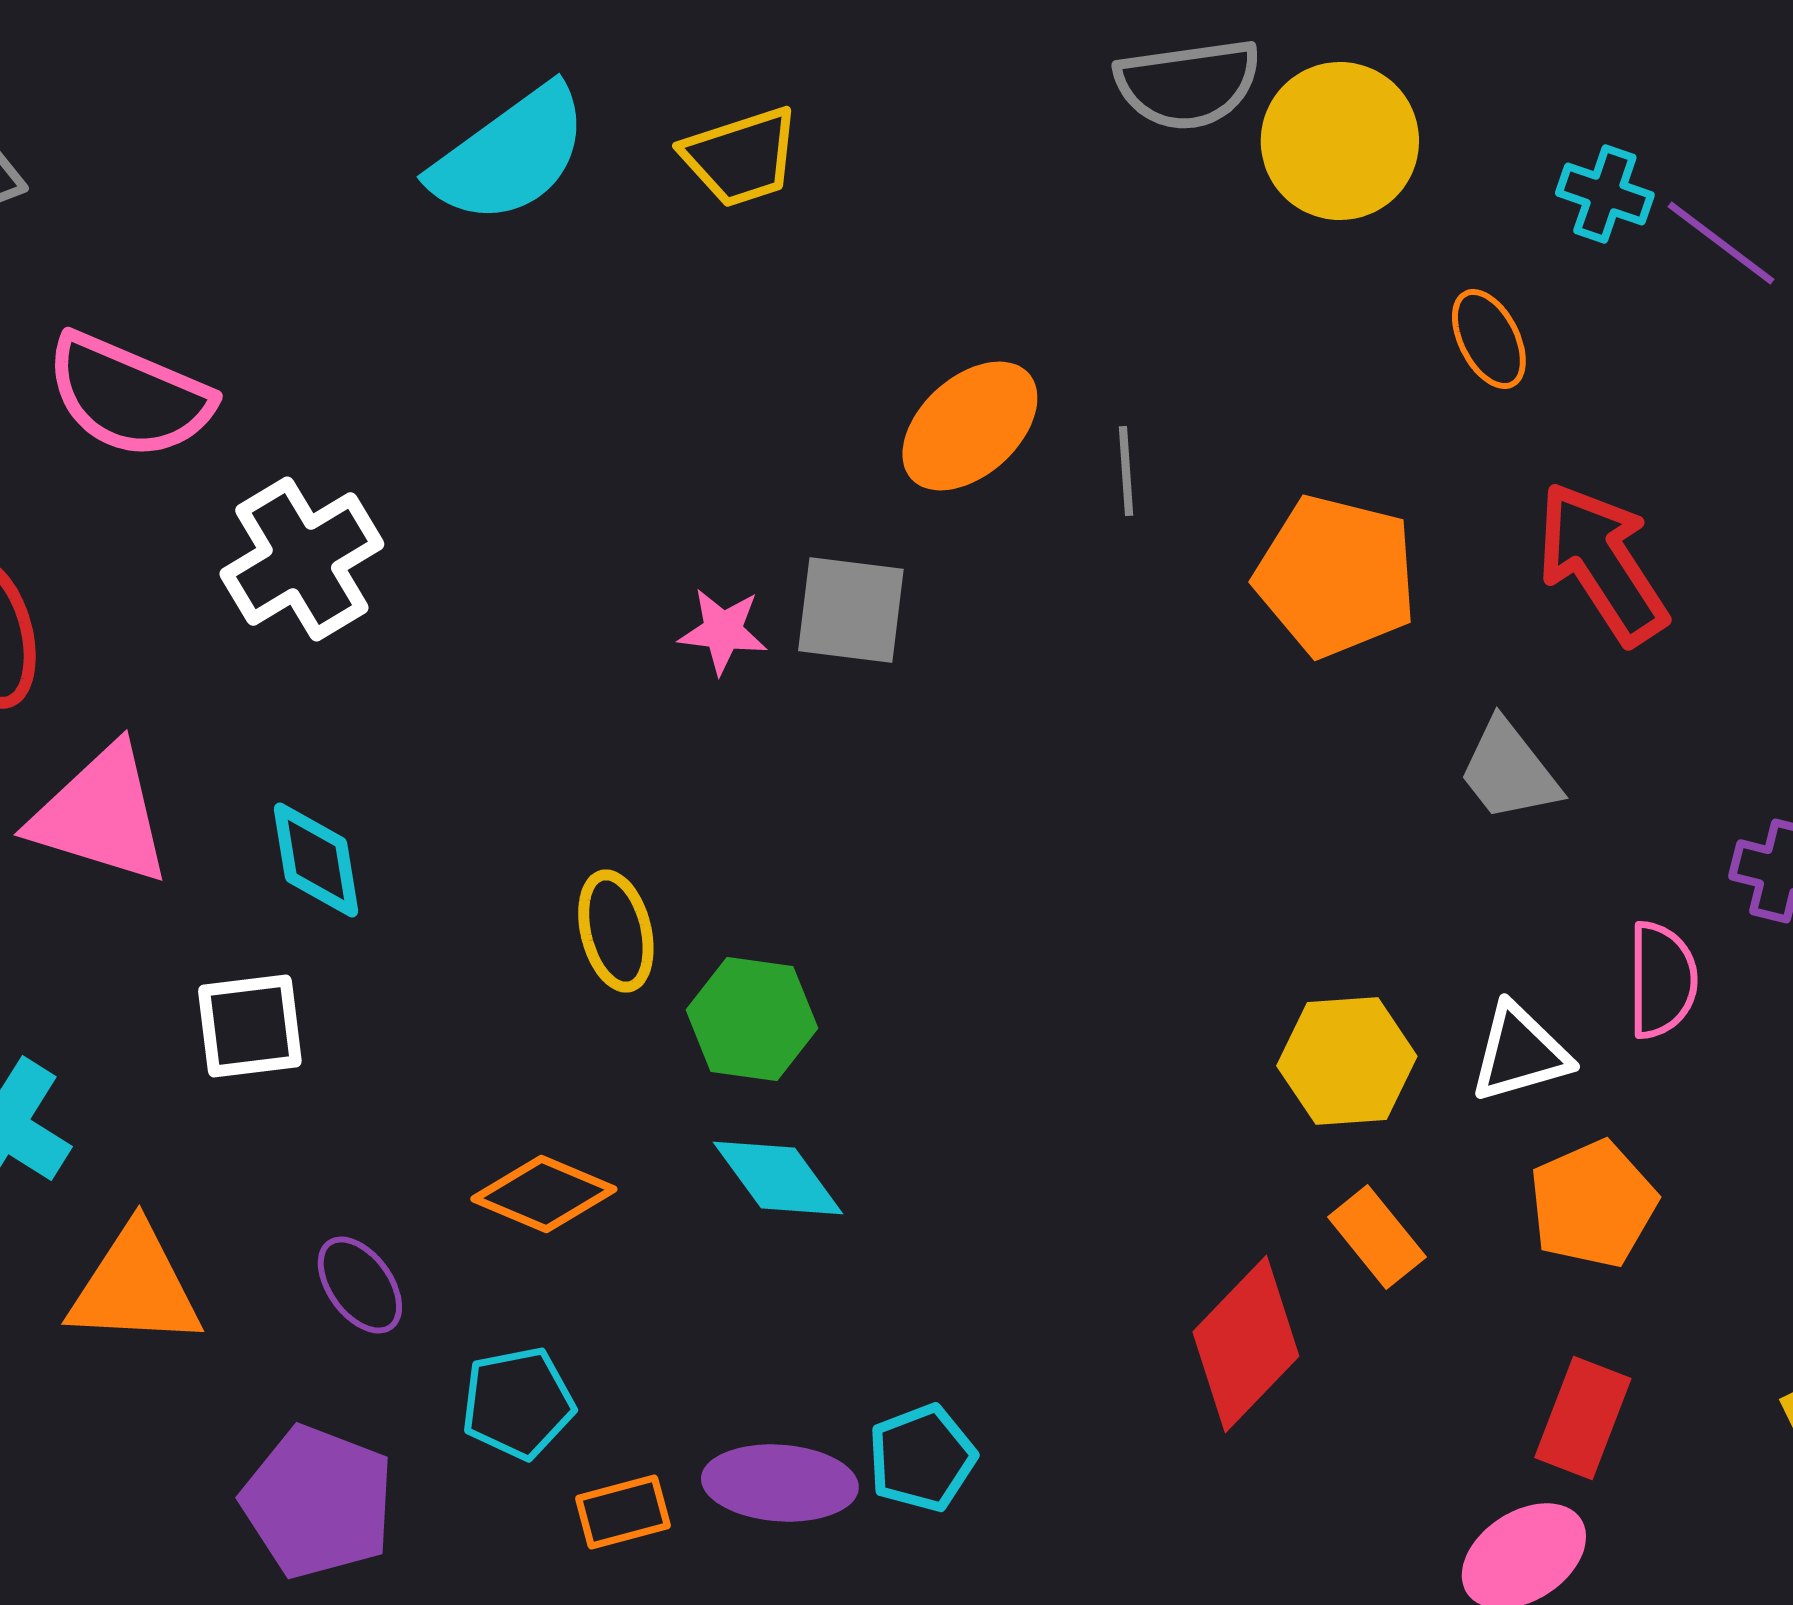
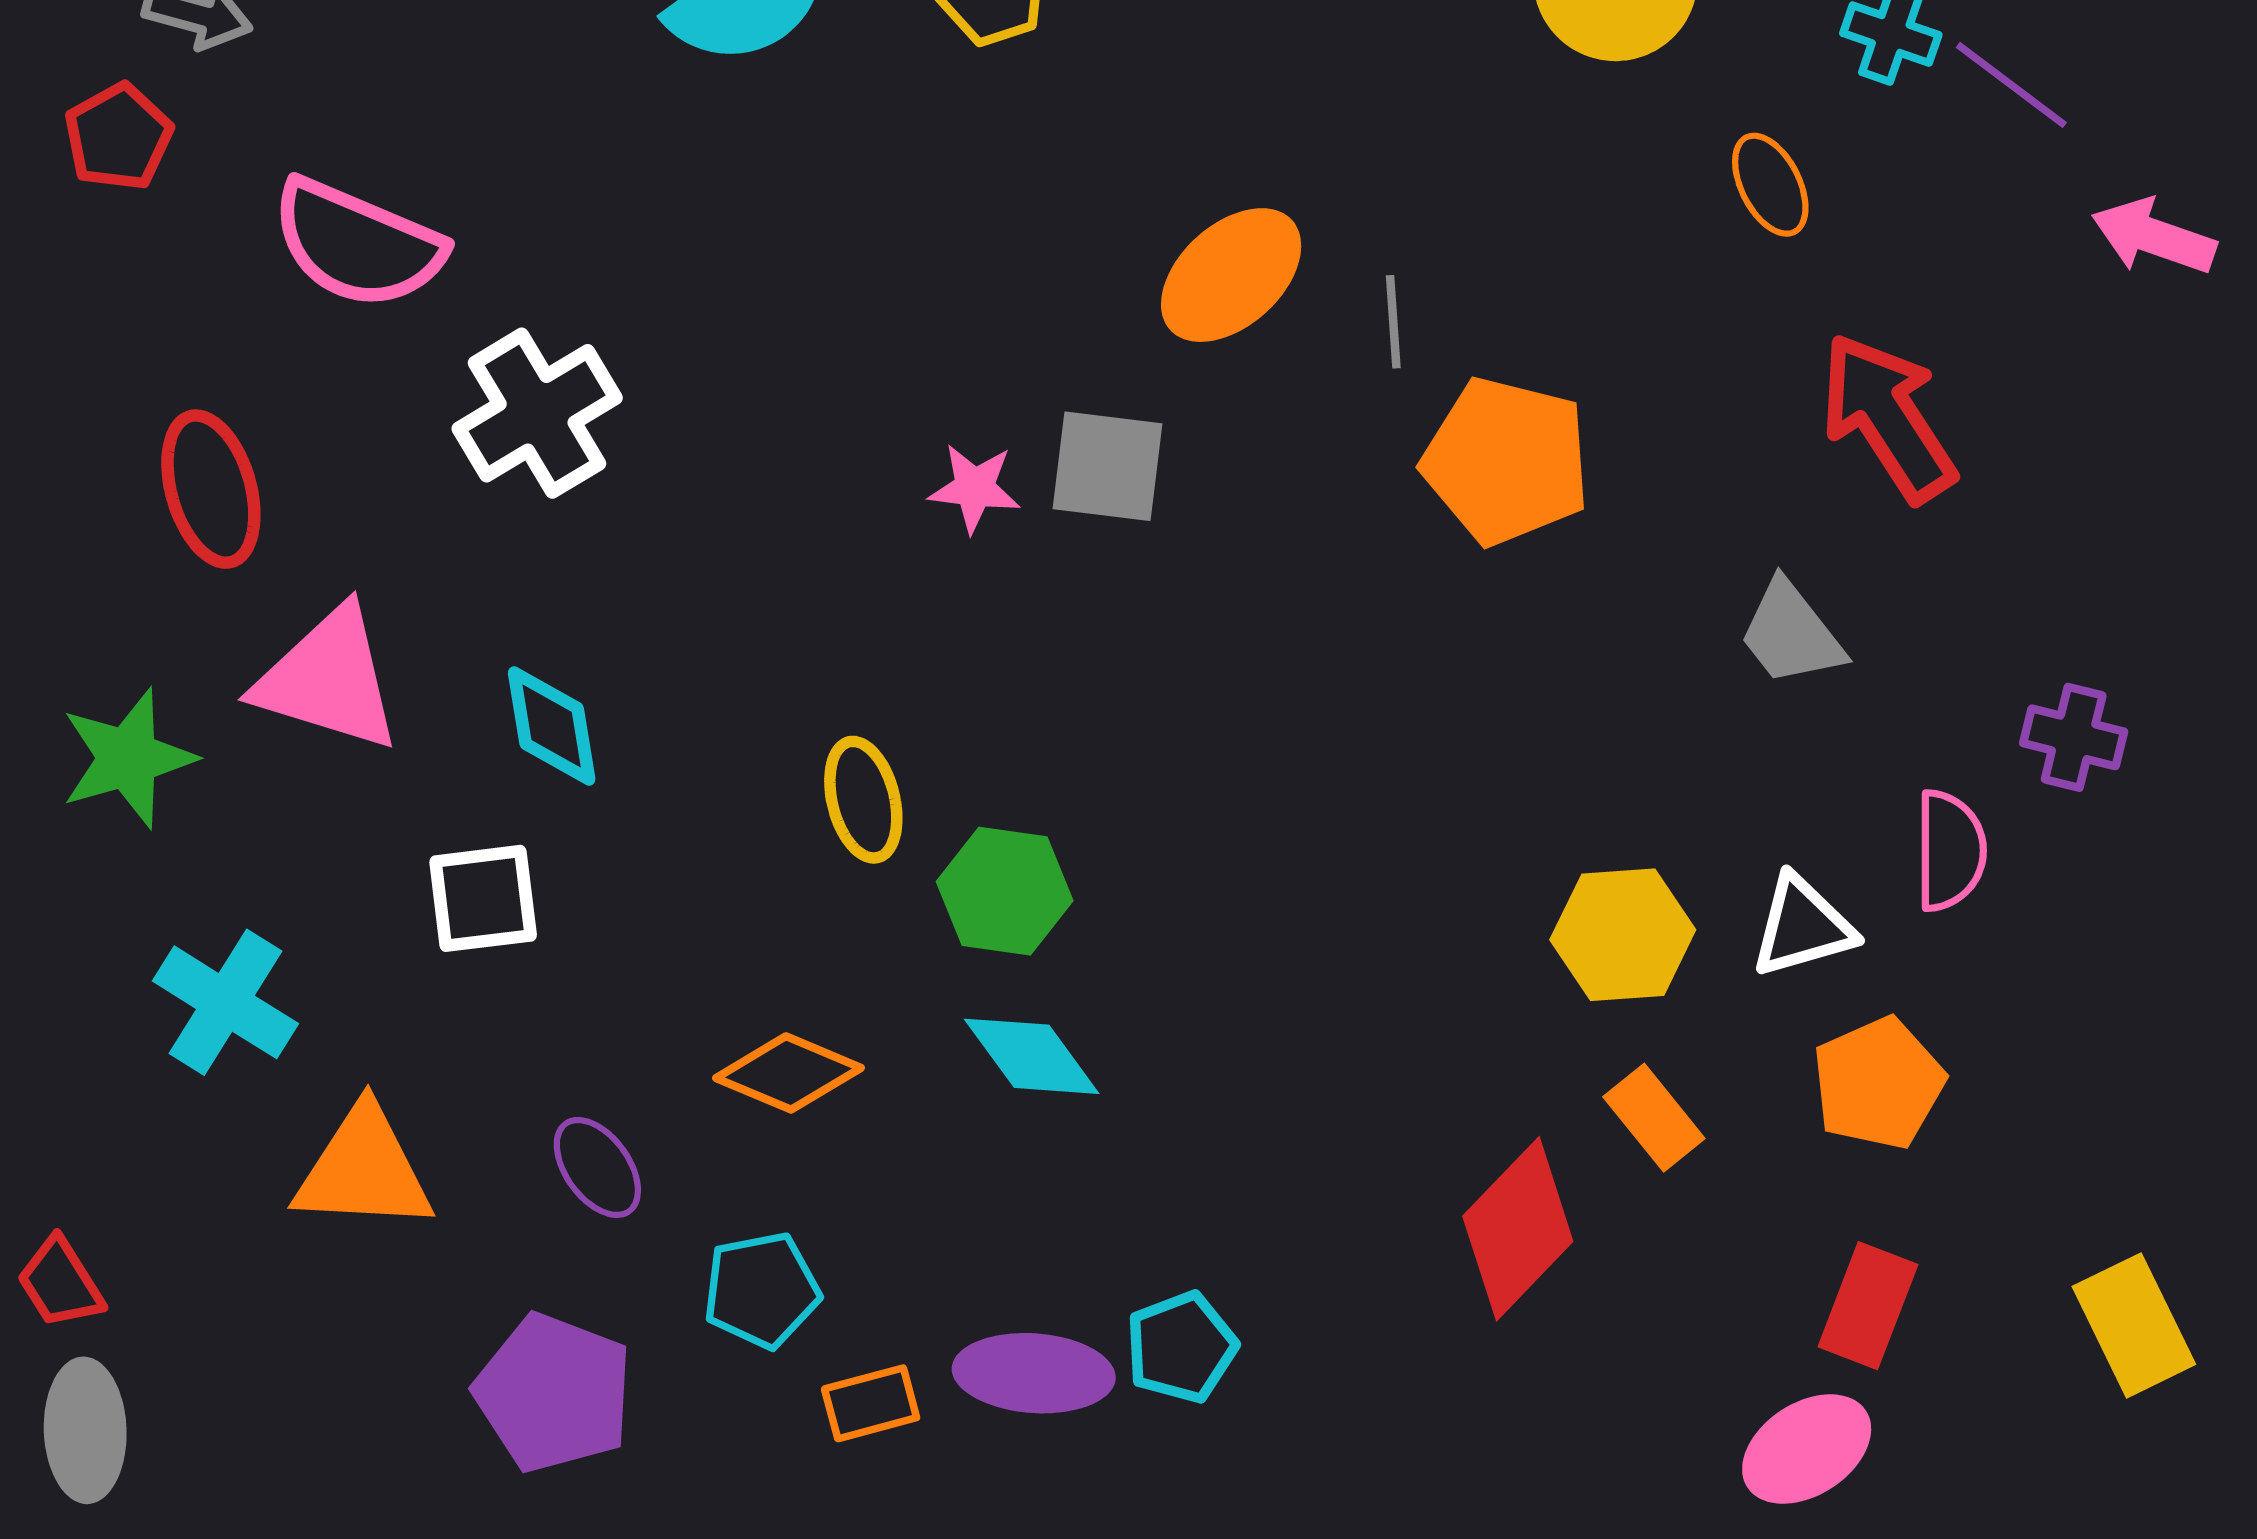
orange pentagon: (1336, 576) -> (1506, 461), moved

